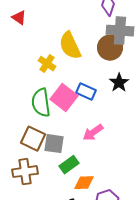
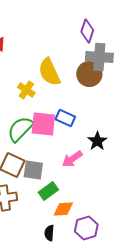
black star: (119, 83) -> (97, 141), moved
pink square: (64, 98) -> (43, 124), turned -32
green semicircle: (41, 103) -> (20, 129), turned 52

